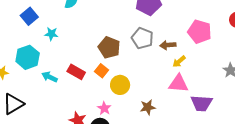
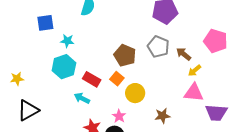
blue square: (29, 16) -> (45, 23), turned 30
brown arrow: (168, 45) -> (184, 54), turned 42
cyan hexagon: (28, 57) -> (64, 67), moved
cyan arrow: (49, 77) -> (82, 98), moved

